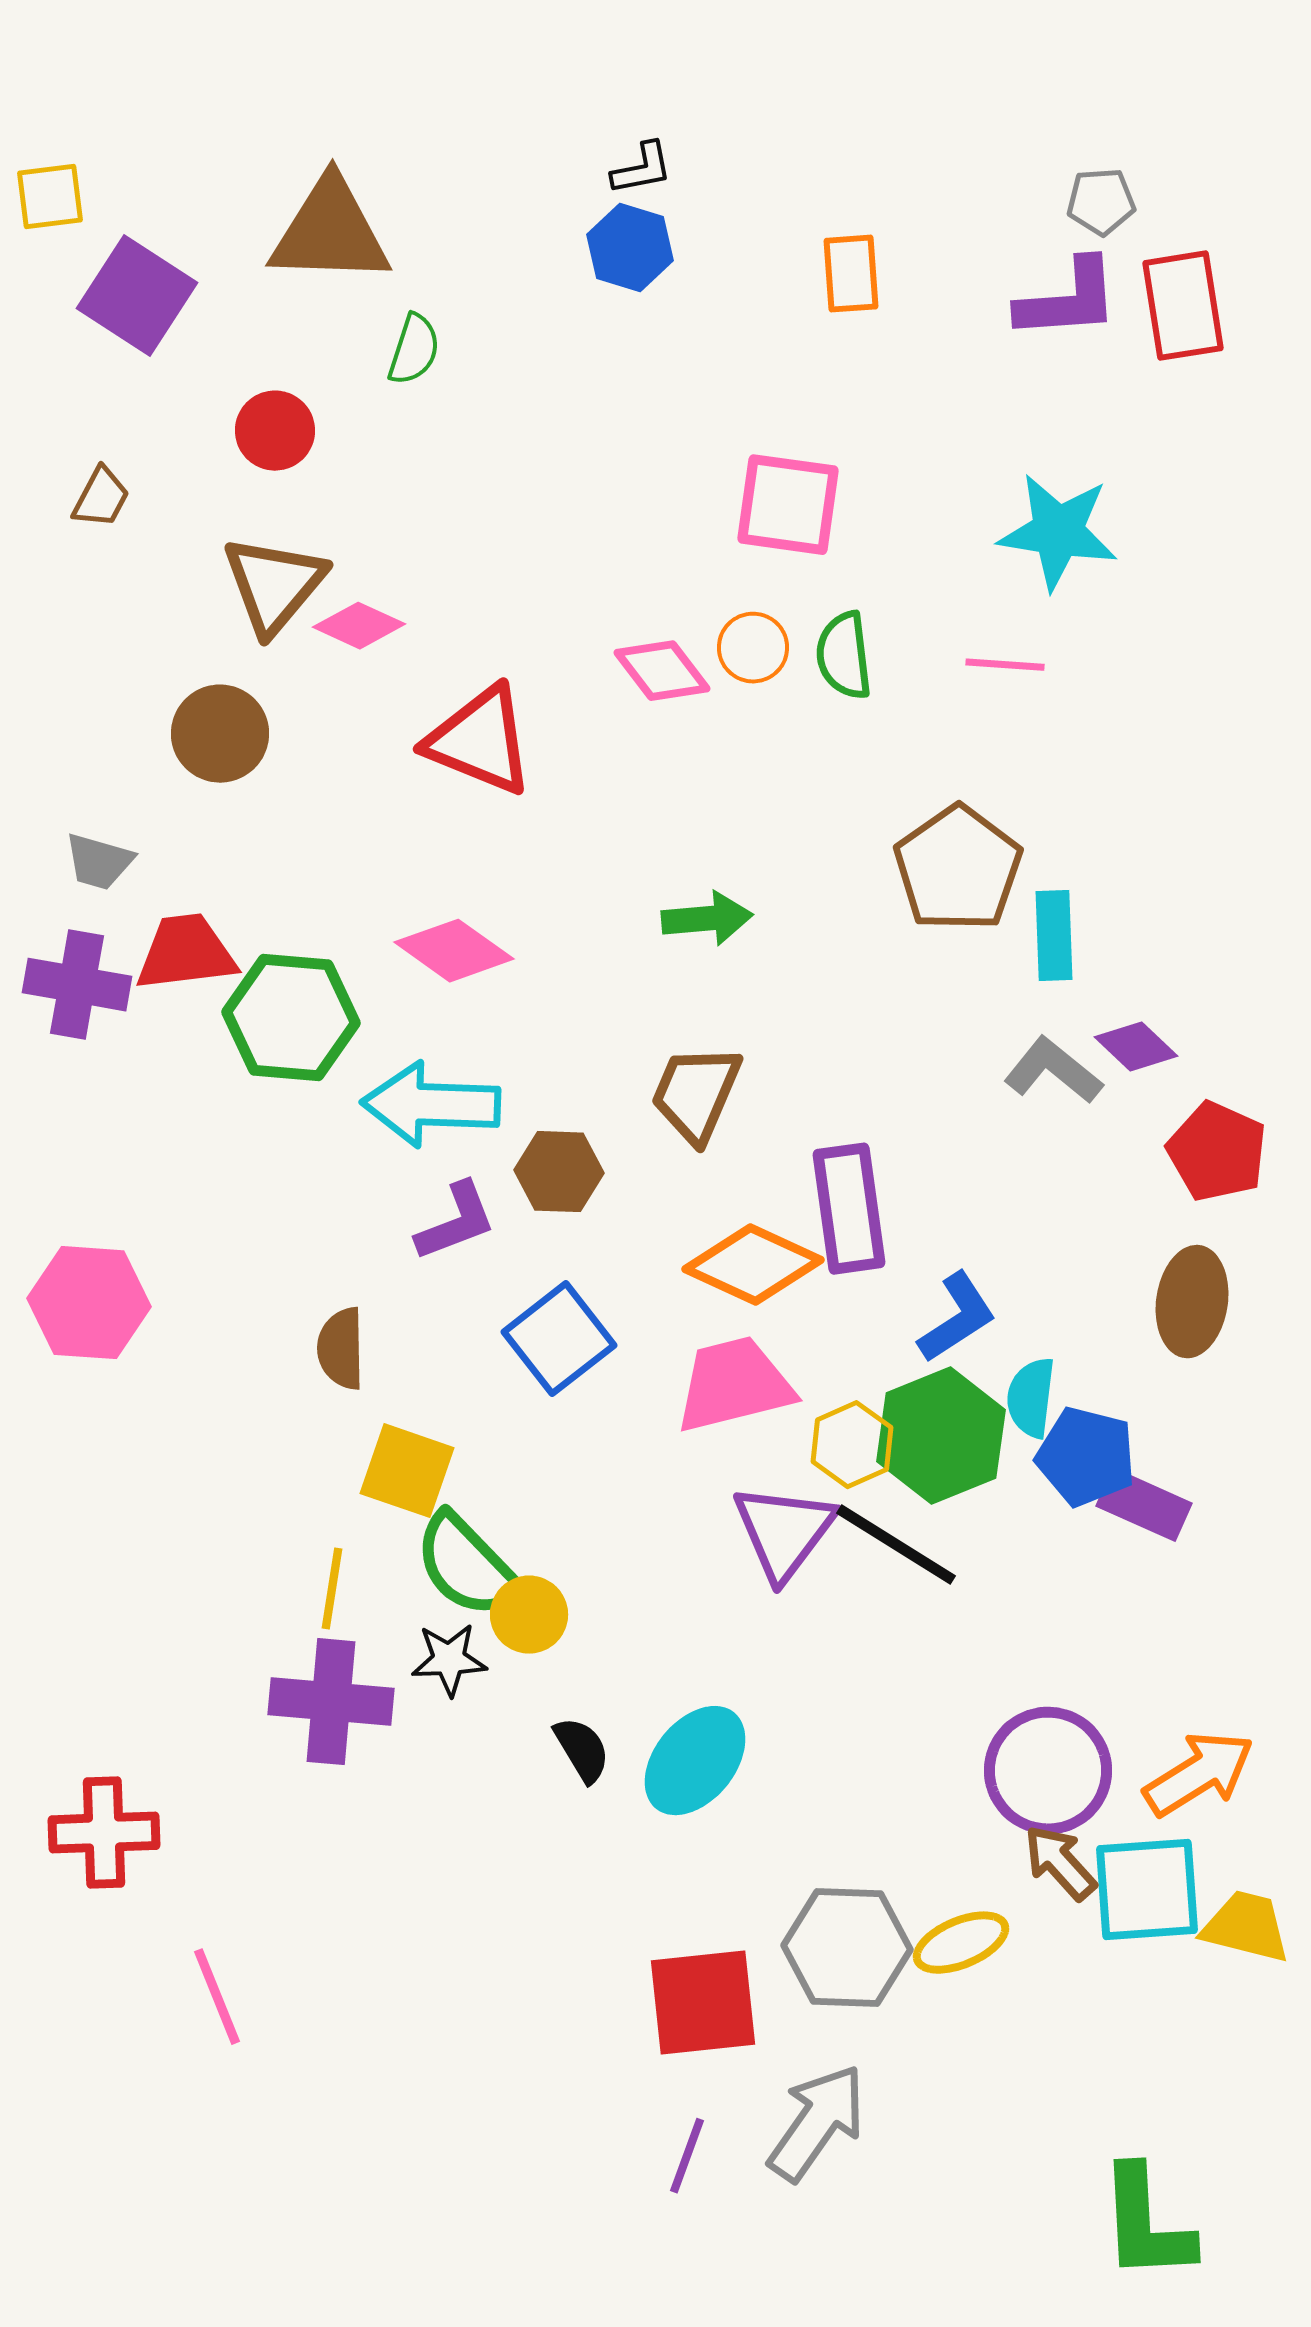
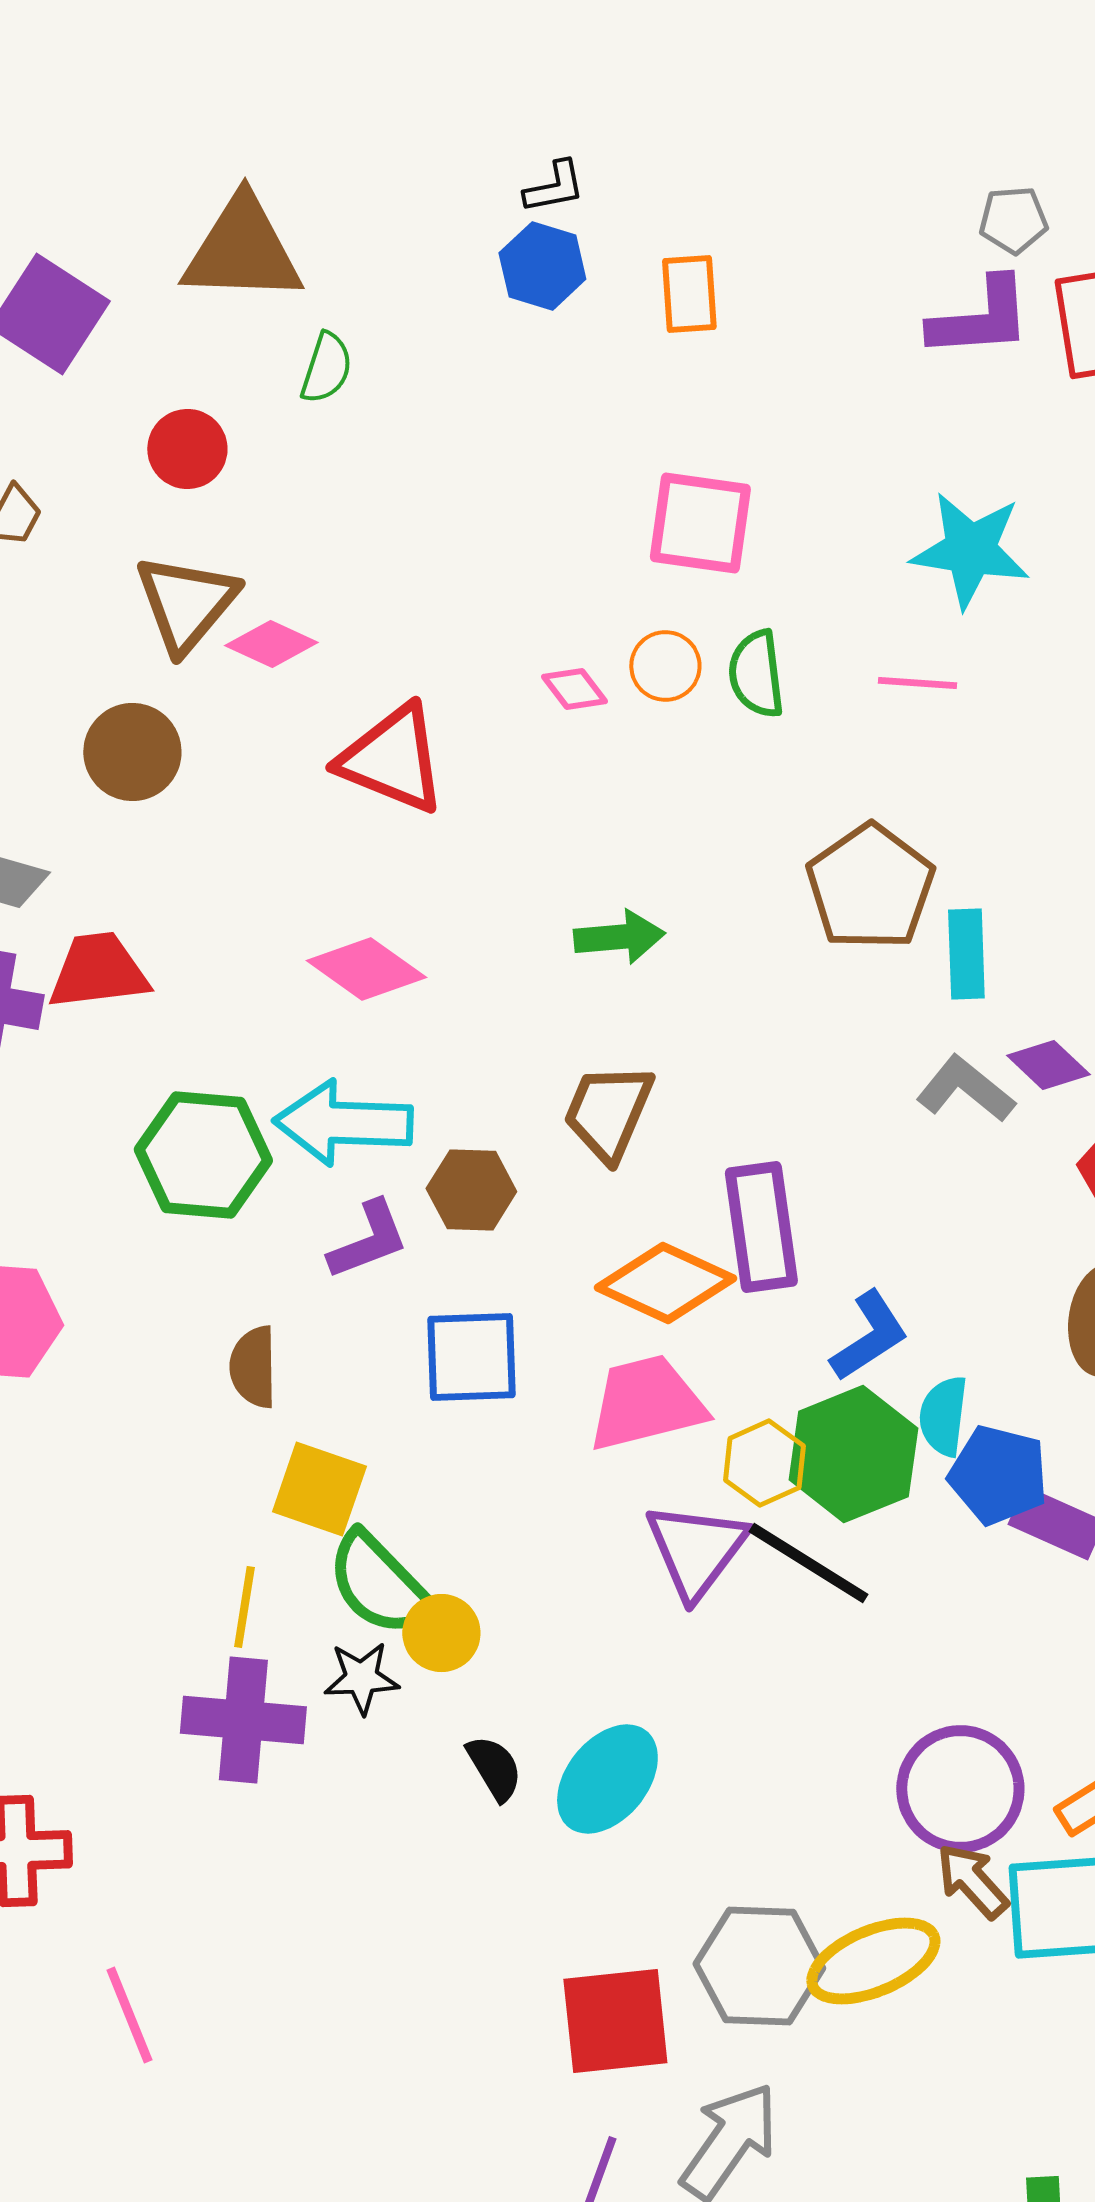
orange rectangle: (851, 274) -> (689, 294), moved
pink diamond: (662, 671) -> (574, 689), size x0.7
green hexagon: (291, 1018) -> (203, 1155), moved
blue square: (559, 1339) -> (471, 1357), turned 36
yellow ellipse: (961, 1943) -> (873, 1961), size x1.4

